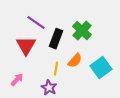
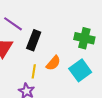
green cross: (82, 31) -> (84, 38), moved, turned -30

